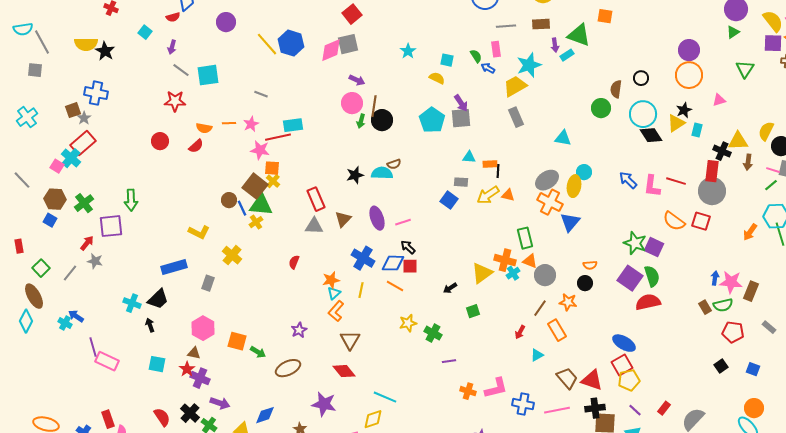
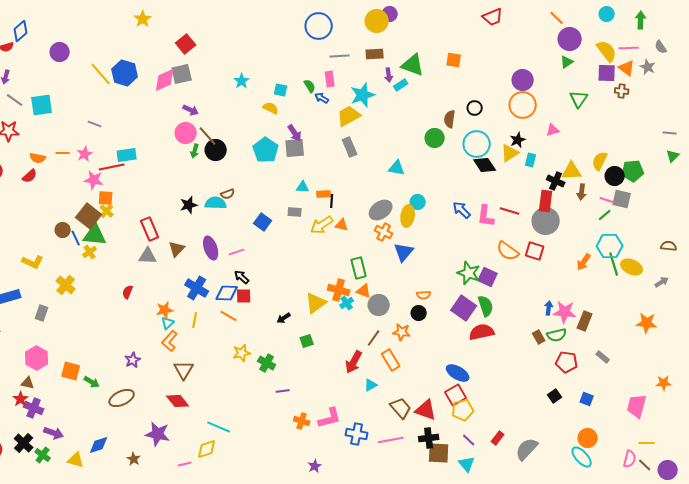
orange square: (605, 16) -> (454, 60), moved
brown line: (374, 106) -> (208, 136), turned -50
blue square: (449, 200) -> (263, 222), moved
orange cross: (550, 202) -> (384, 232), size x0.7
red arrow: (520, 332) -> (354, 362), size x1.6

